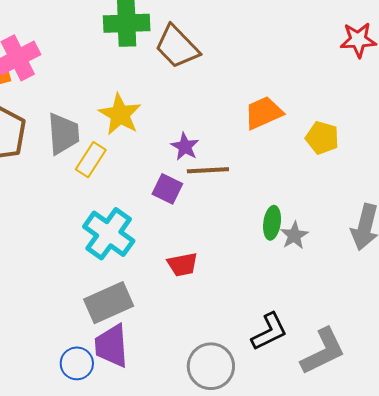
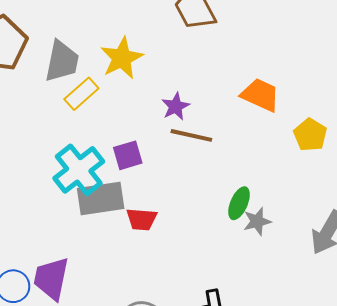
orange trapezoid: (264, 113) -> (260, 95), turned 33
purple square: (167, 189) -> (128, 155), moved, turned 32
gray rectangle: (109, 303) -> (101, 199), moved

